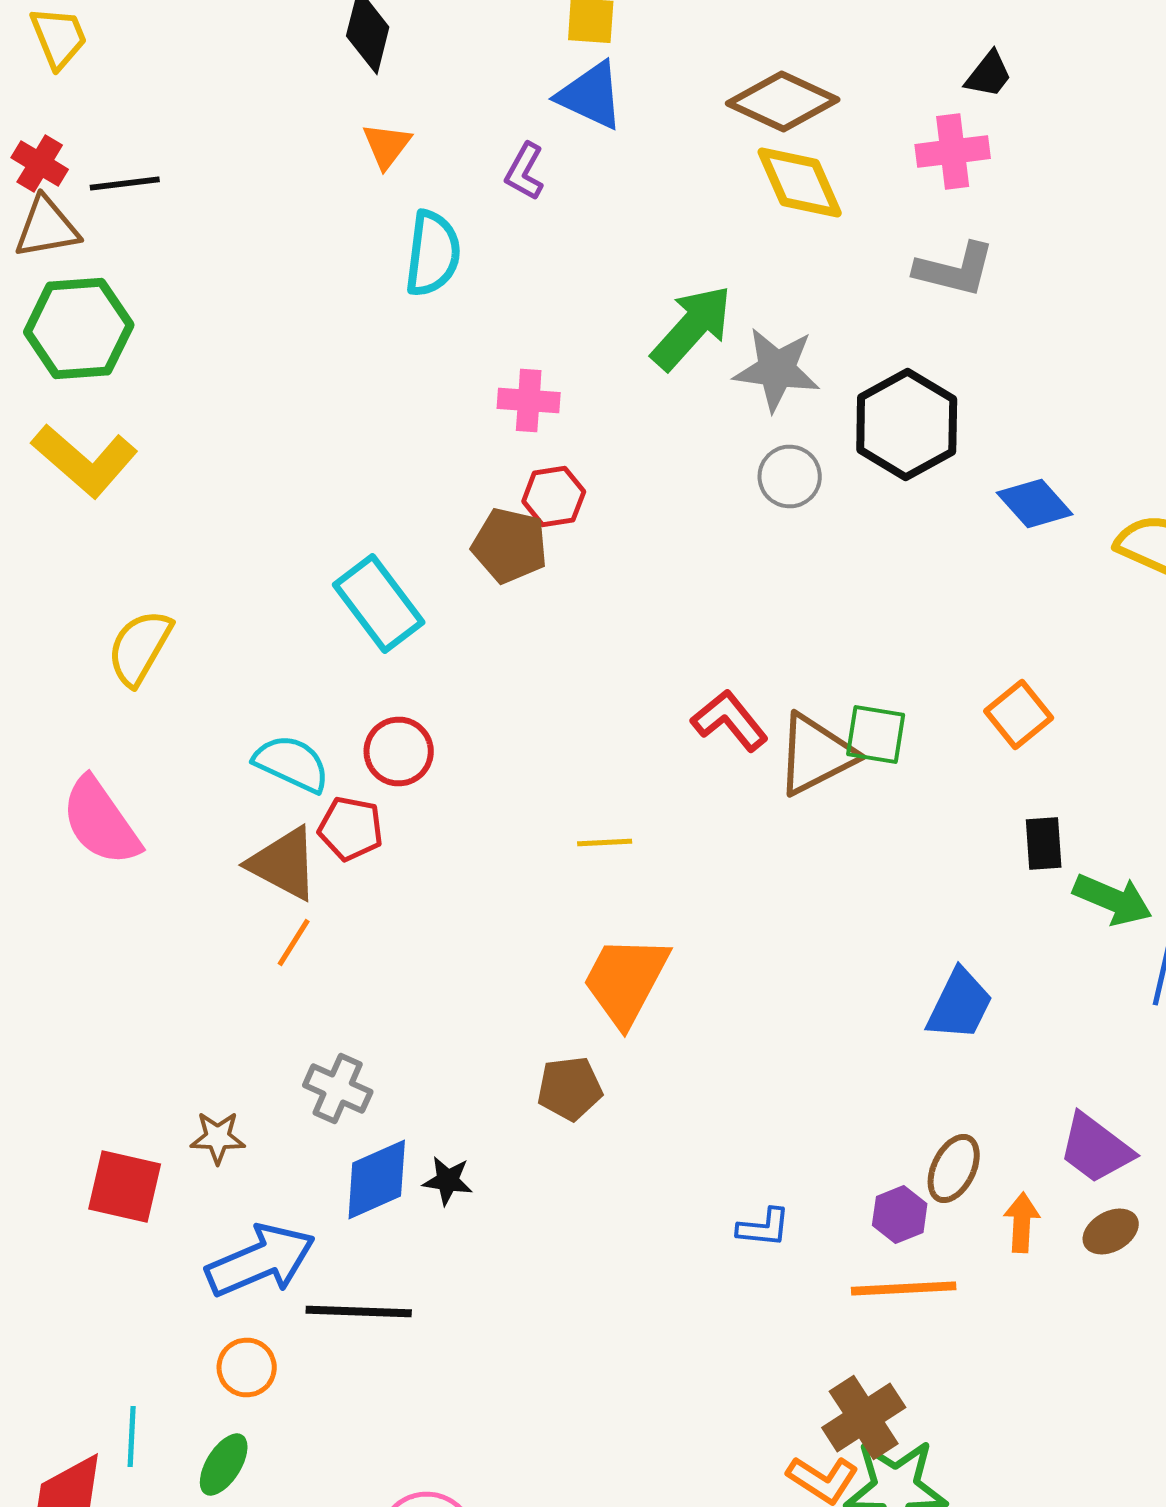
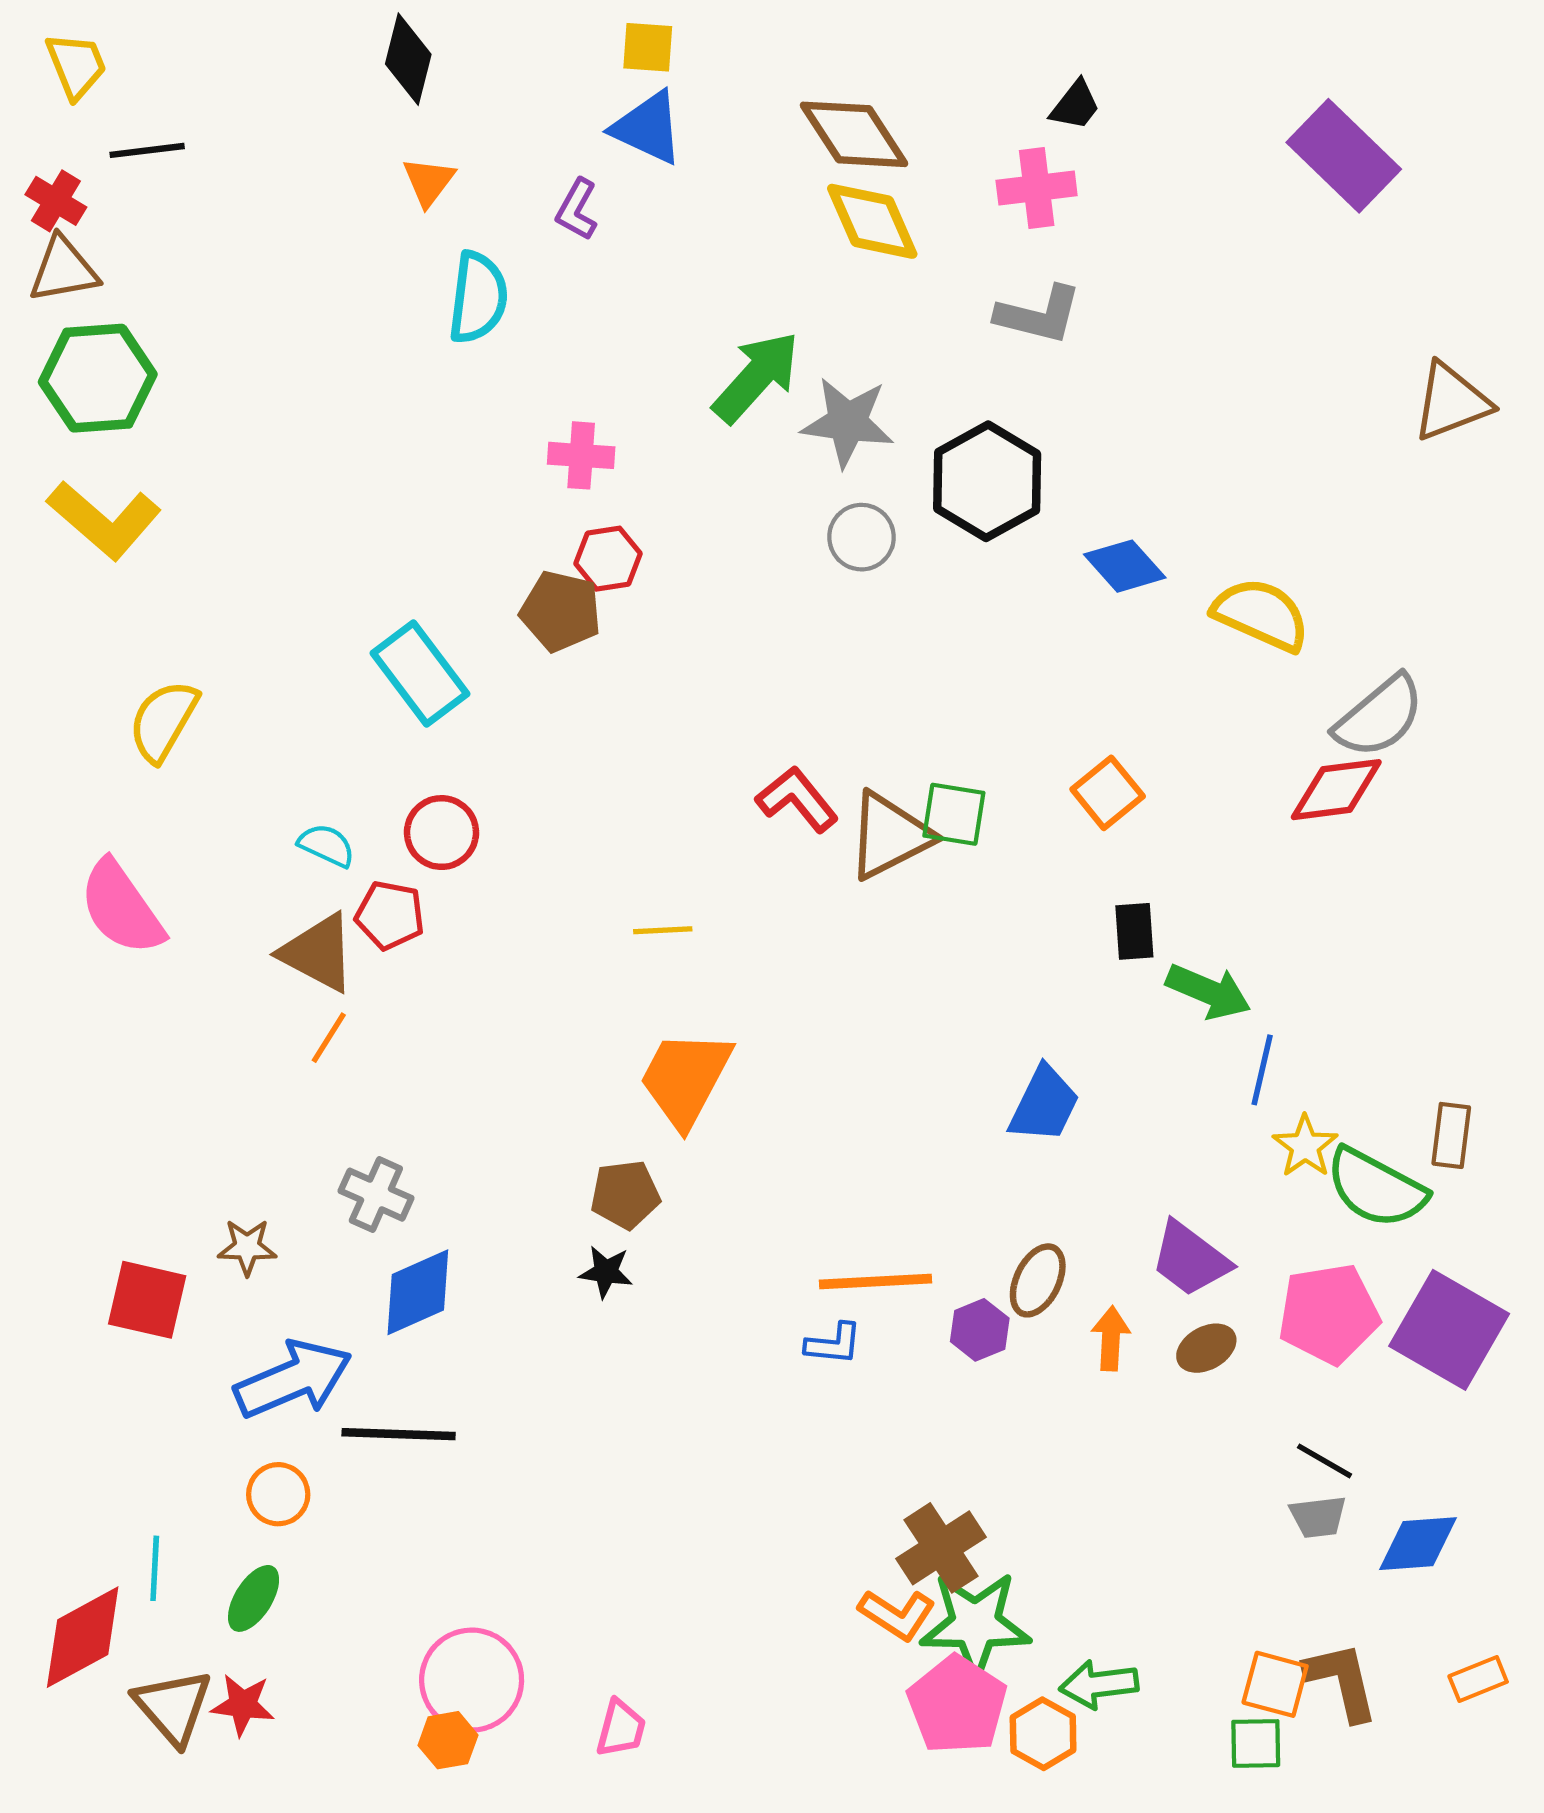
brown diamond: (783, 102) -> (854, 134), turned 32
black line: (125, 184) -> (147, 150), moved
cyan semicircle: (292, 764) -> (327, 845), size x0.7
black star: (448, 1180) -> (606, 1272), moved
orange line: (904, 1288) -> (875, 1282), moved

